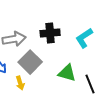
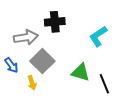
black cross: (50, 33) -> (55, 22), moved

